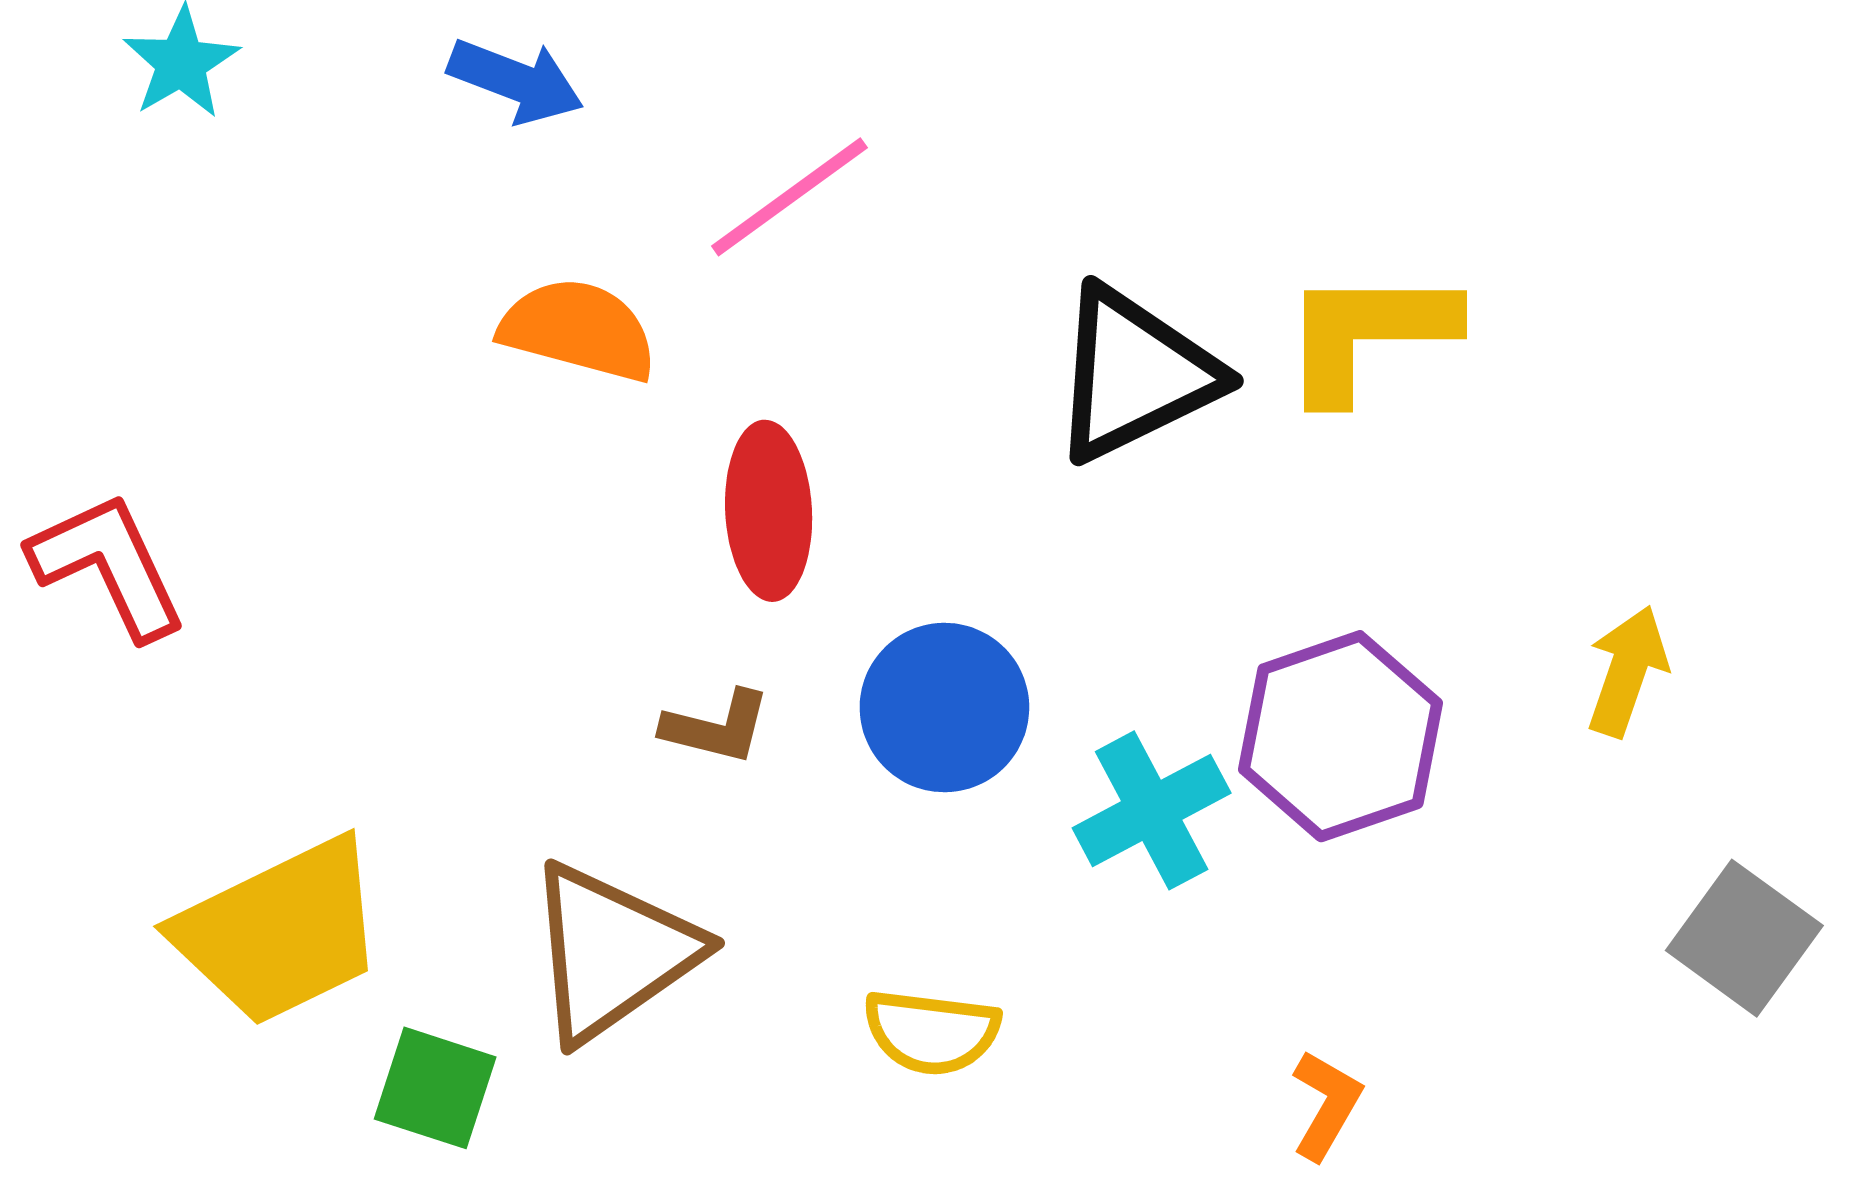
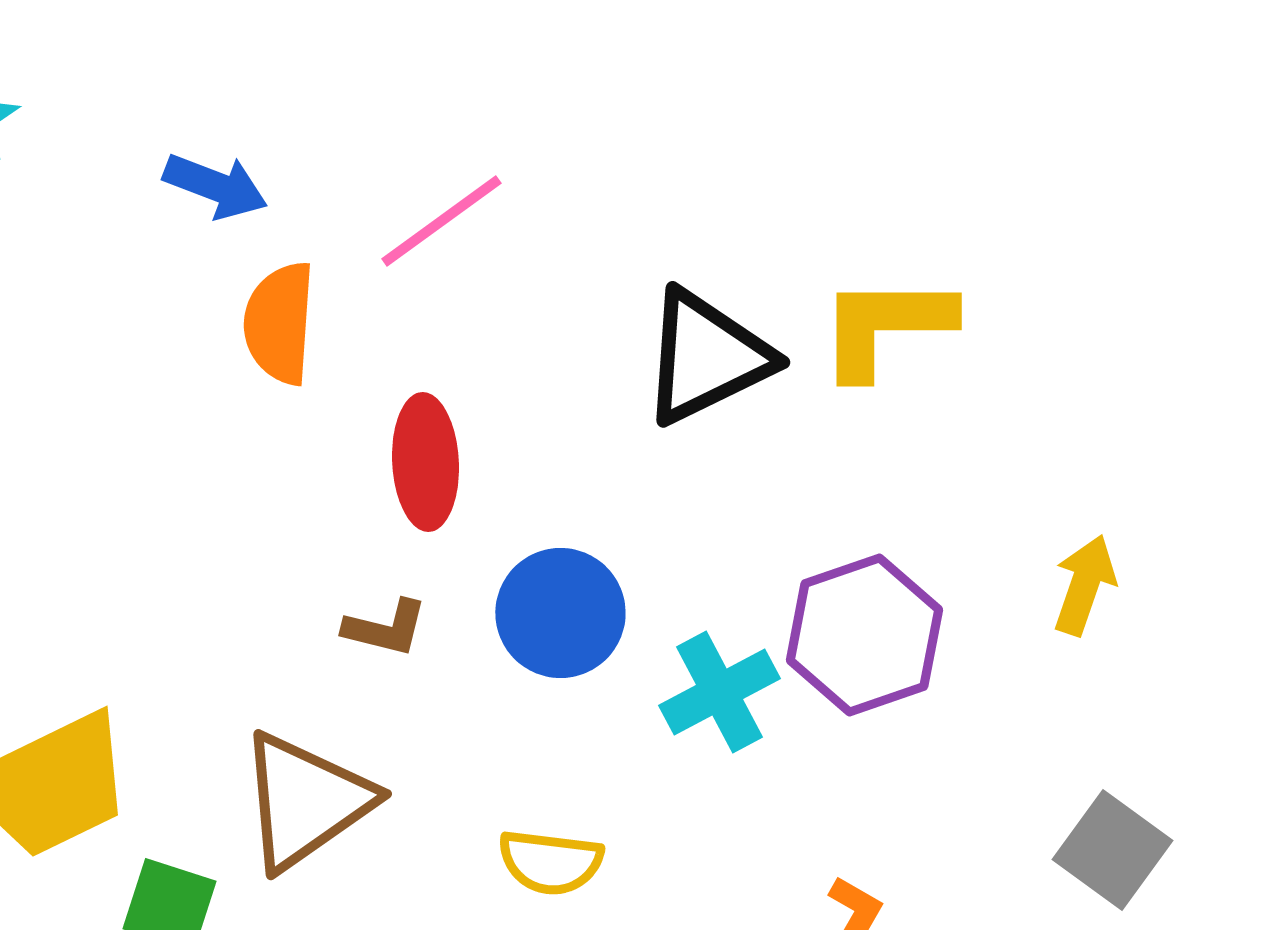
blue arrow: (516, 81) -> (215, 186), moved
orange semicircle: (578, 330) -> (279, 323), turned -101
gray square: (1744, 938) -> (1112, 850), moved

